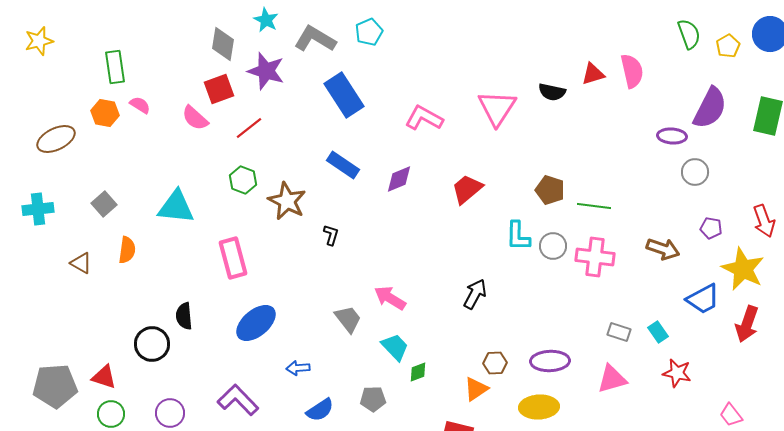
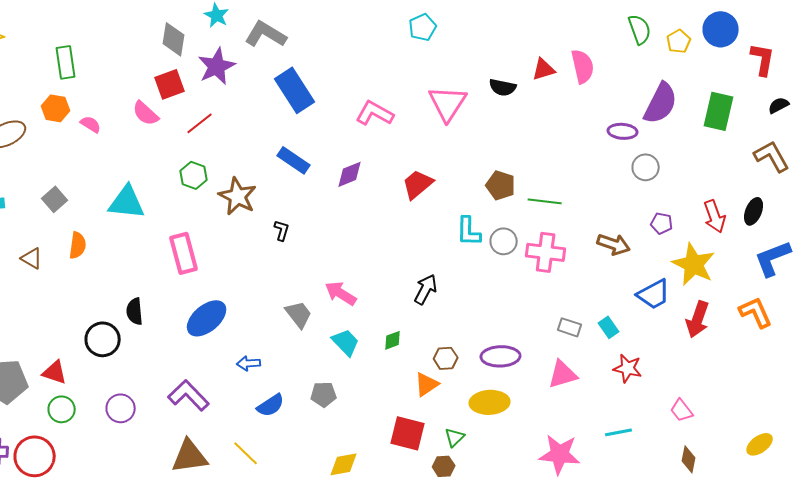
cyan pentagon: (369, 32) -> (423, 27), moved
purple star: (266, 71) -> (217, 66), turned 30
pink semicircle: (140, 105) -> (91, 124), moved
green diamond: (418, 372) -> (393, 340), moved

